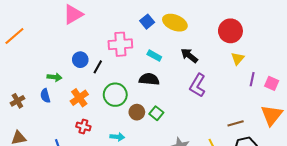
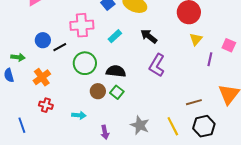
cyan rectangle: (154, 56) -> (115, 36), turned -72
black line: (98, 67) -> (60, 47), turned 32
black semicircle: (149, 79) -> (116, 71), moved
pink square: (272, 83) -> (229, 45), moved
green circle: (115, 95) -> (85, 63), moved

